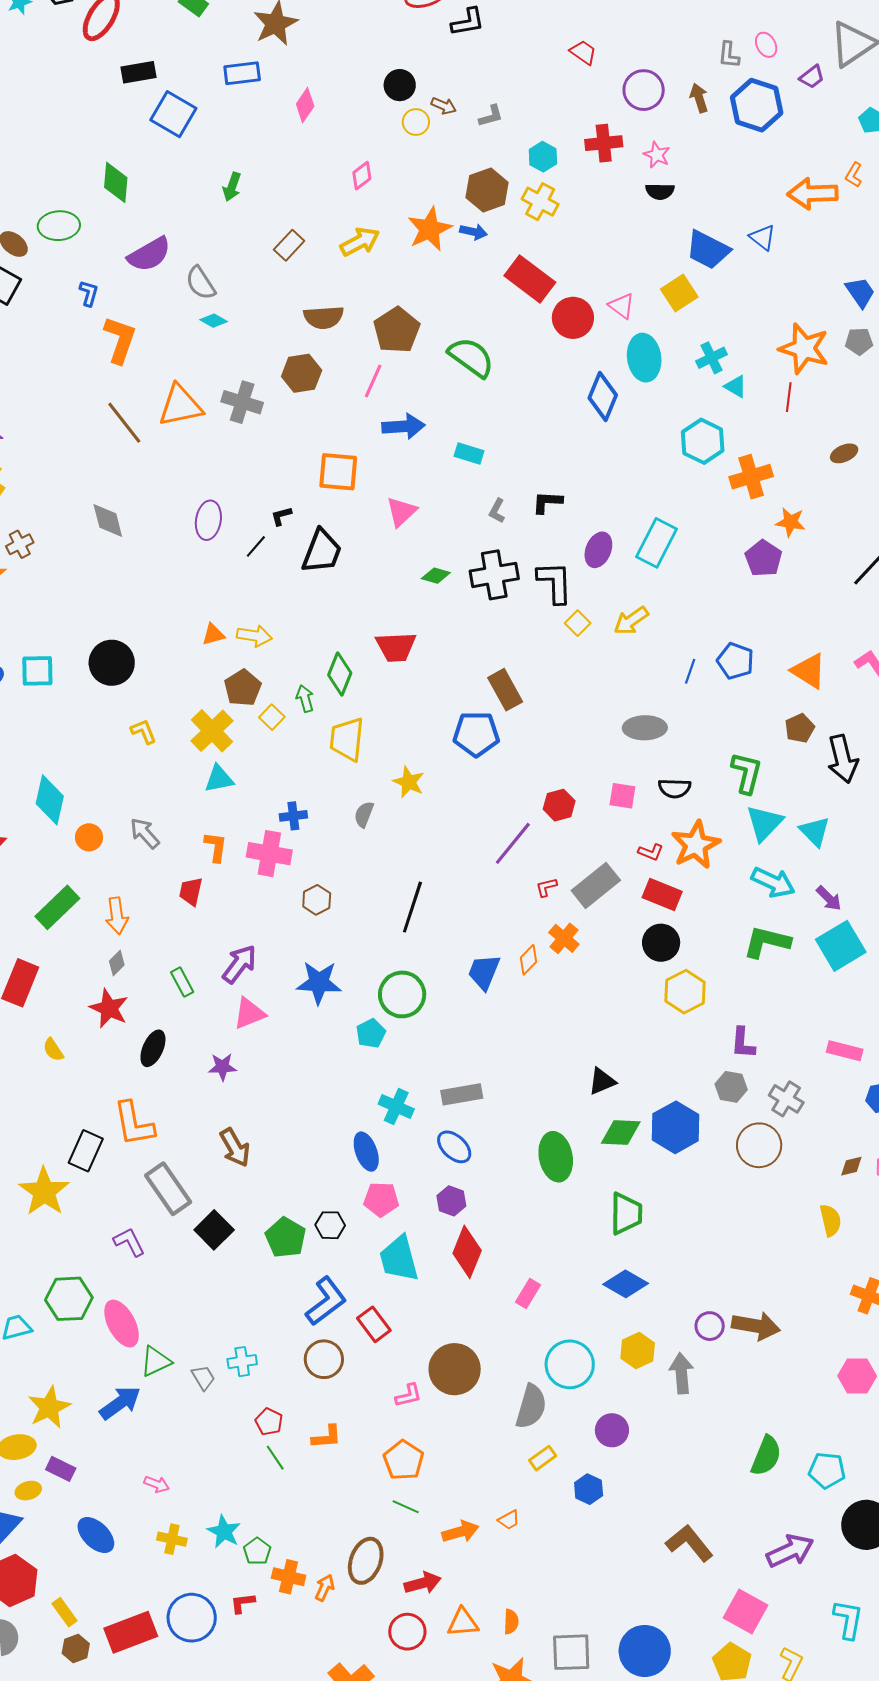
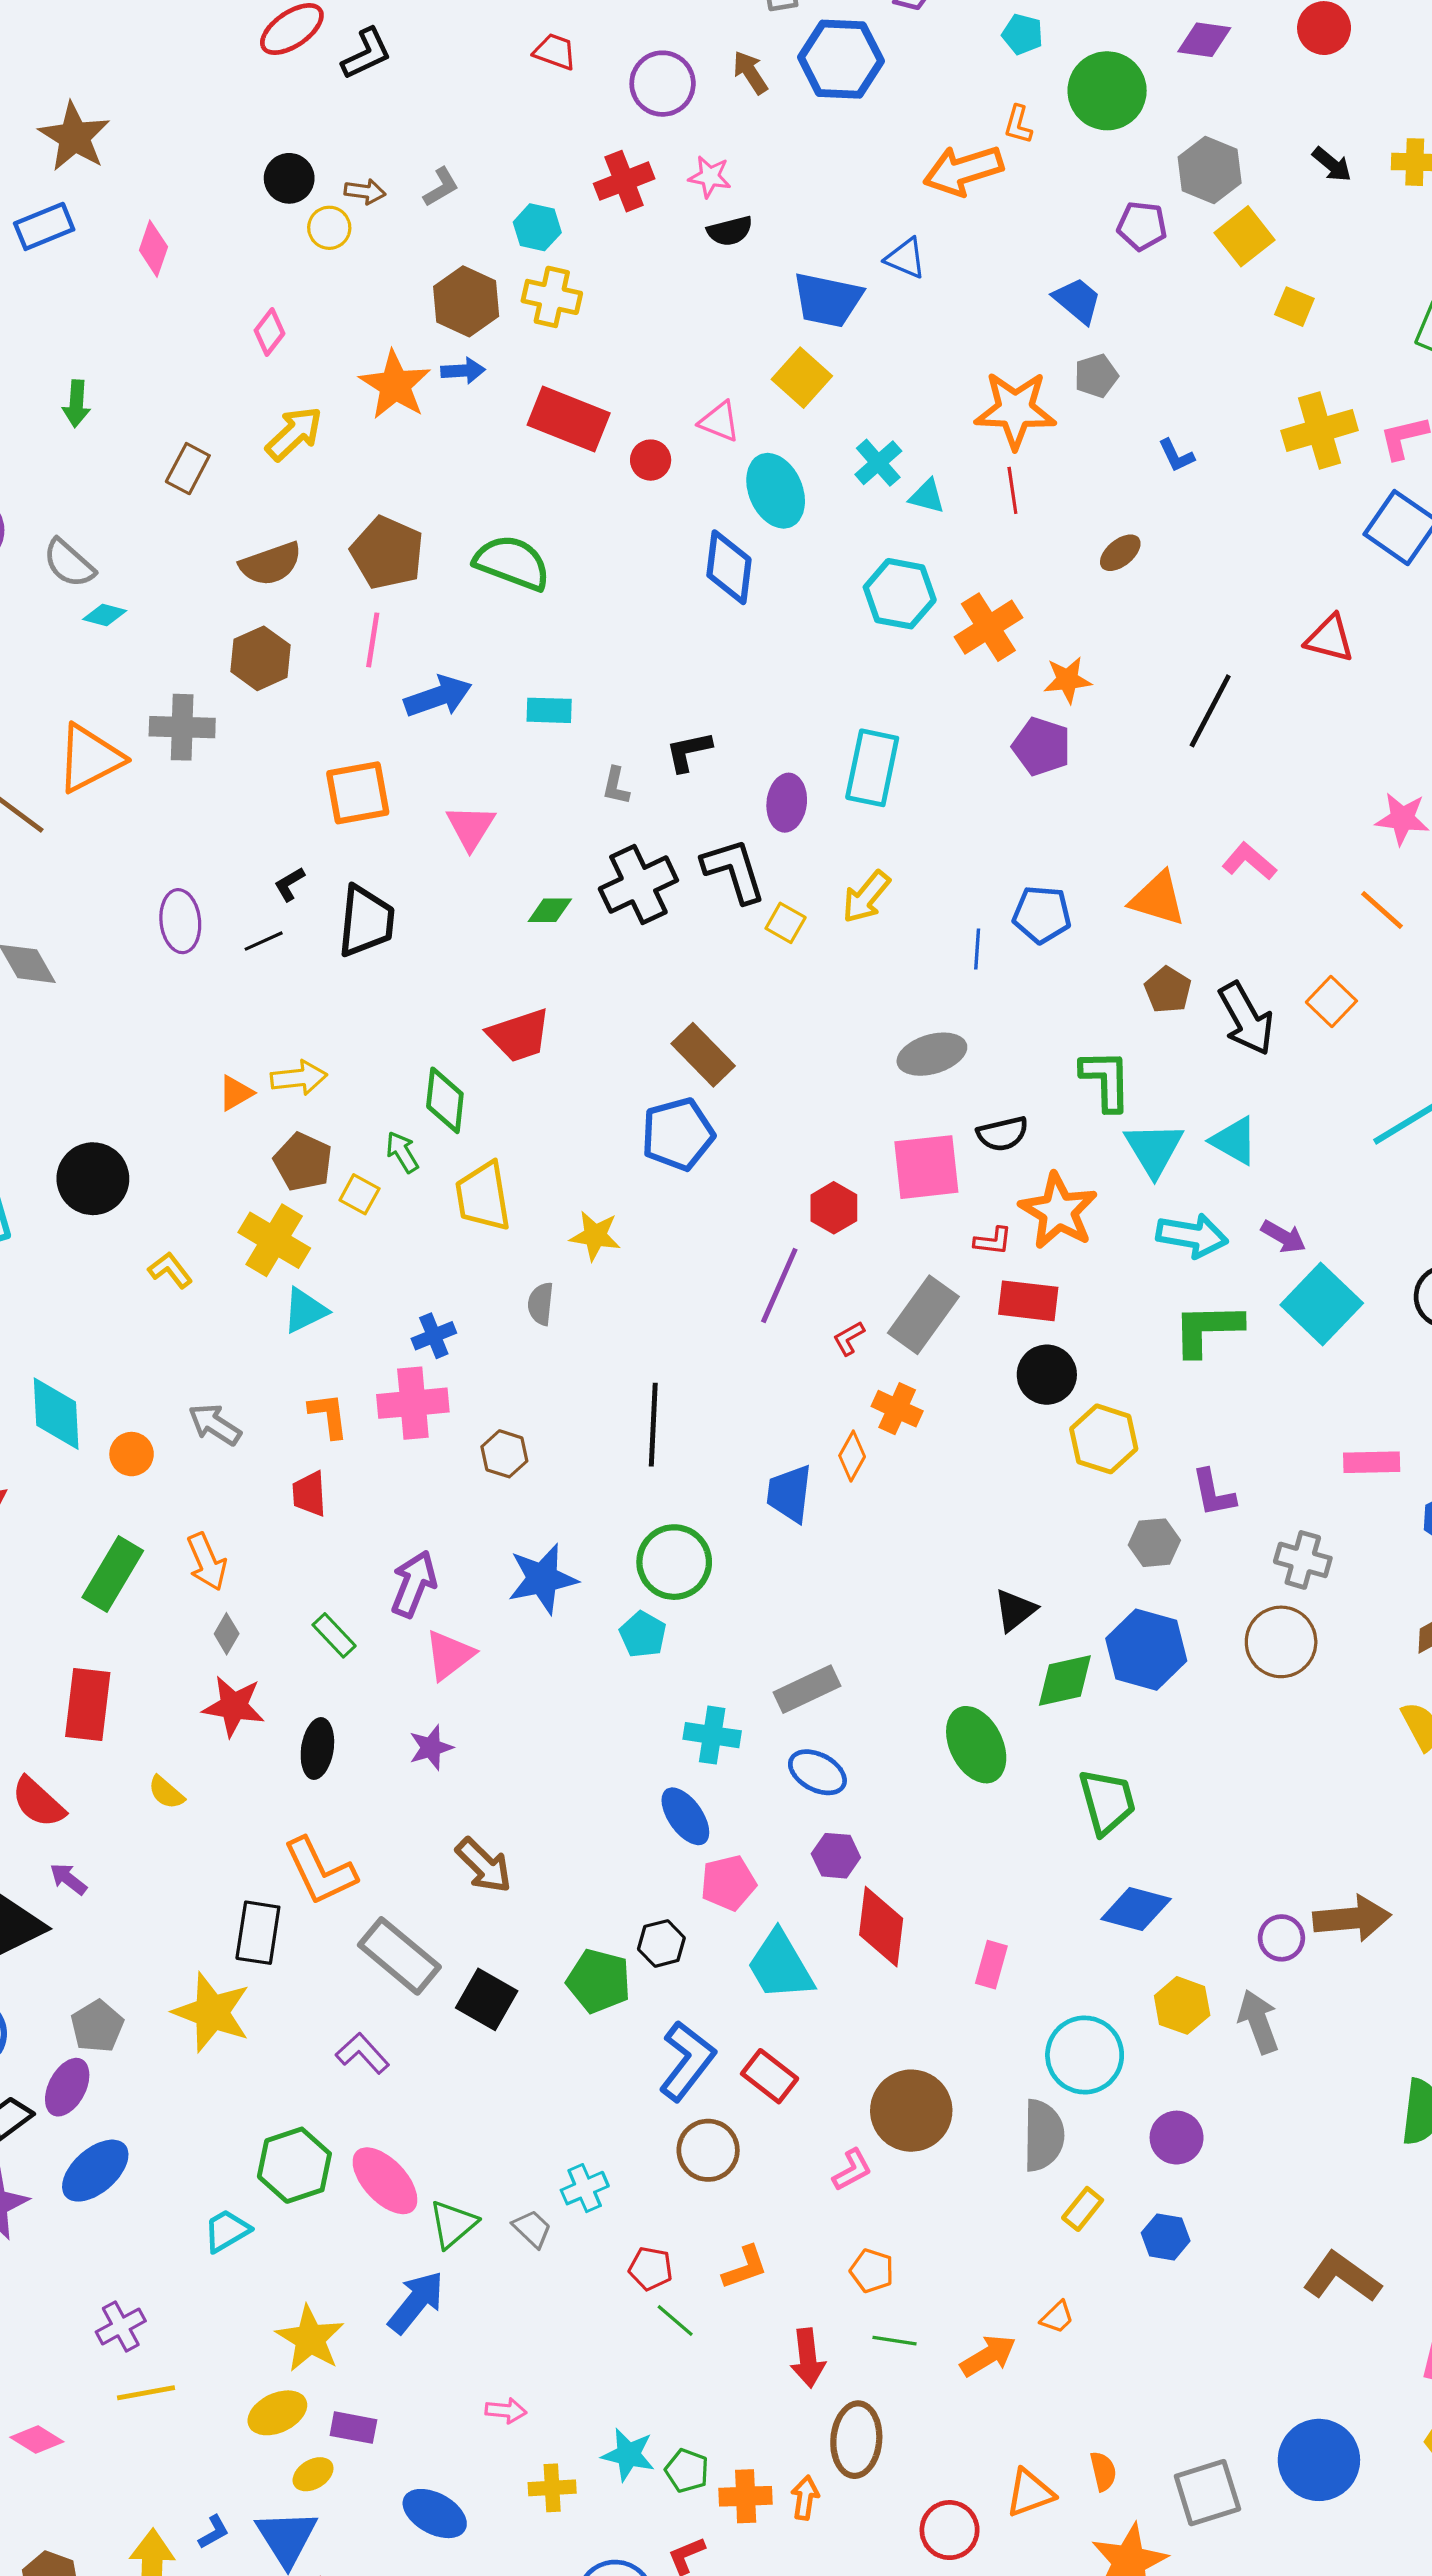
red circle: (573, 318) -> (651, 460), size x0.6
black line: (256, 546) -> (264, 941), turned 40
pink square: (622, 796) -> (926, 1167), size x1.6
gray hexagon: (731, 1087) -> (1154, 1543), moved
orange pentagon: (404, 1460) -> (872, 2271), size x0.7
red arrow: (423, 1583) -> (808, 2358), moved, turned 114

